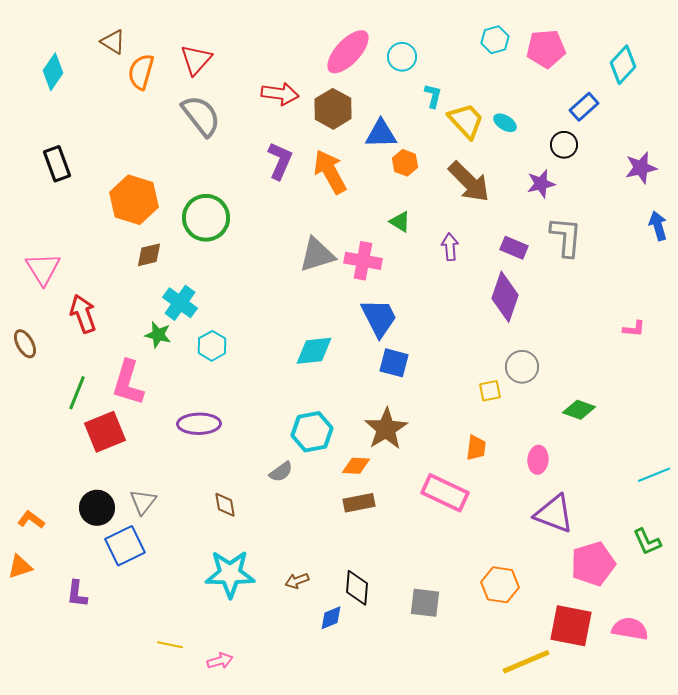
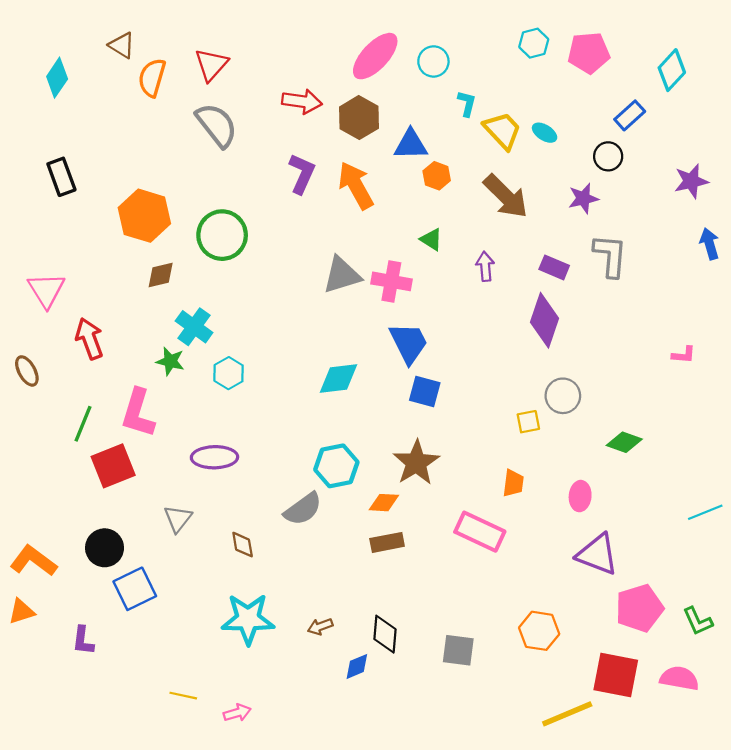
gray semicircle: (281, 472) -> (303, 509), size x1.5
gray triangle: (143, 502) -> (178, 519), moved
orange L-shape: (31, 520) -> (33, 561), size x1.6
green L-shape: (647, 542) -> (698, 621), moved

